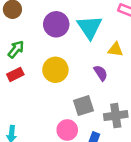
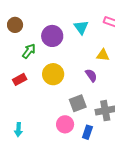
cyan triangle: (89, 27) -> (81, 27), moved, size x0.7
green arrow: (16, 49) -> (29, 51), moved

